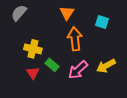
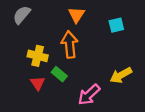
cyan square: (102, 22) -> (116, 25), turned -32
orange arrow: (75, 39) -> (70, 44), moved
pink arrow: (78, 70) -> (89, 95), moved

